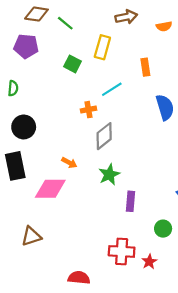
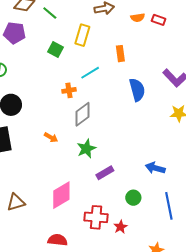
pink diamond: (50, 189) -> (61, 195), moved, turned -32
purple rectangle: (131, 201) -> (105, 173), turned 54

